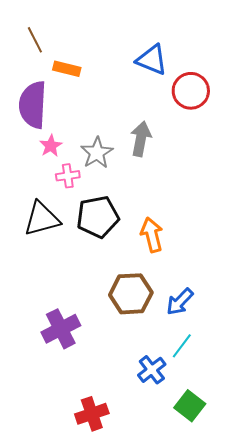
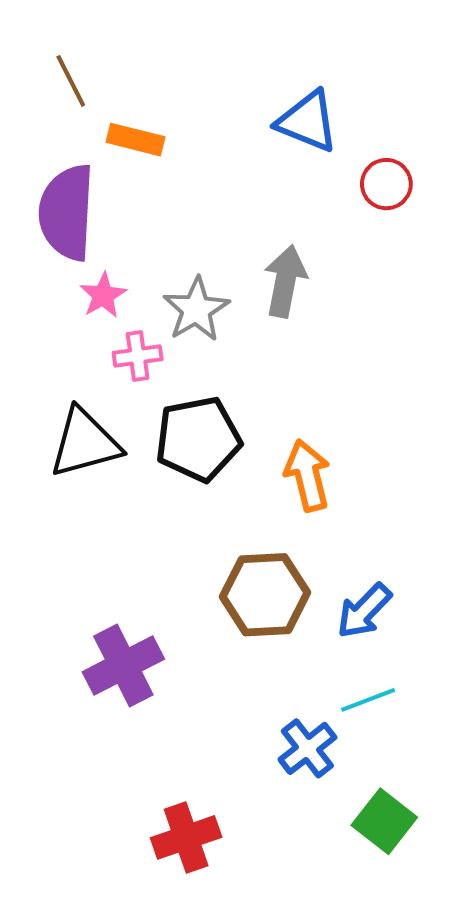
red circle: (191, 91) -> (386, 184), size x0.7
cyan line: (182, 346) -> (368, 700), turned 32

